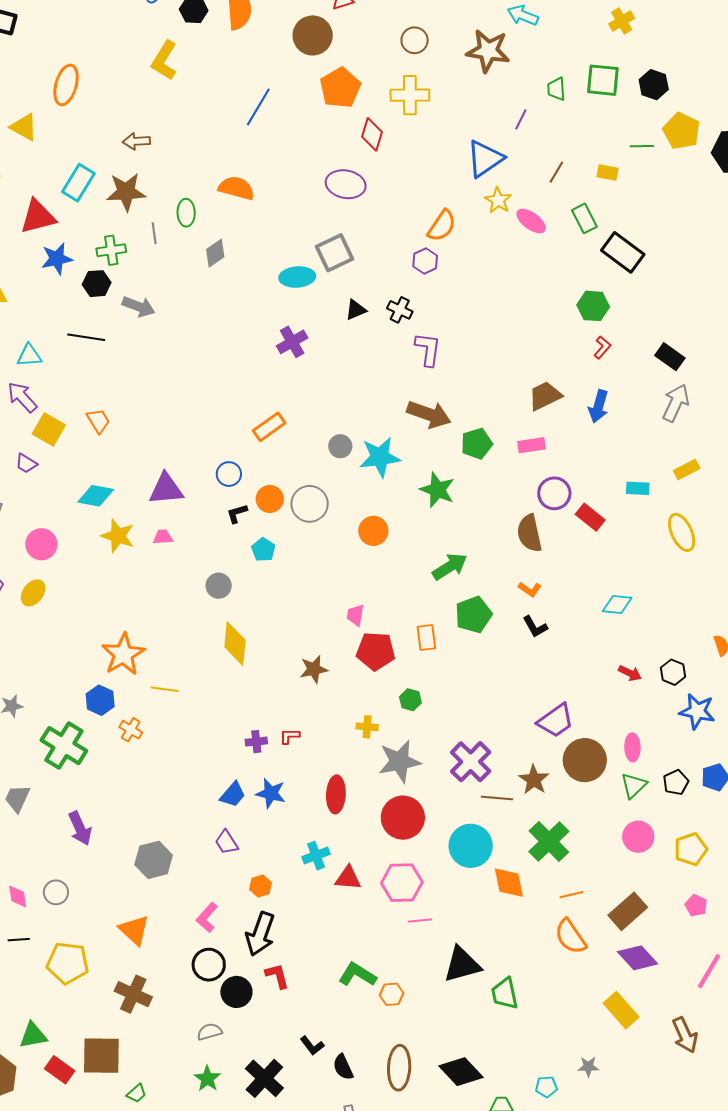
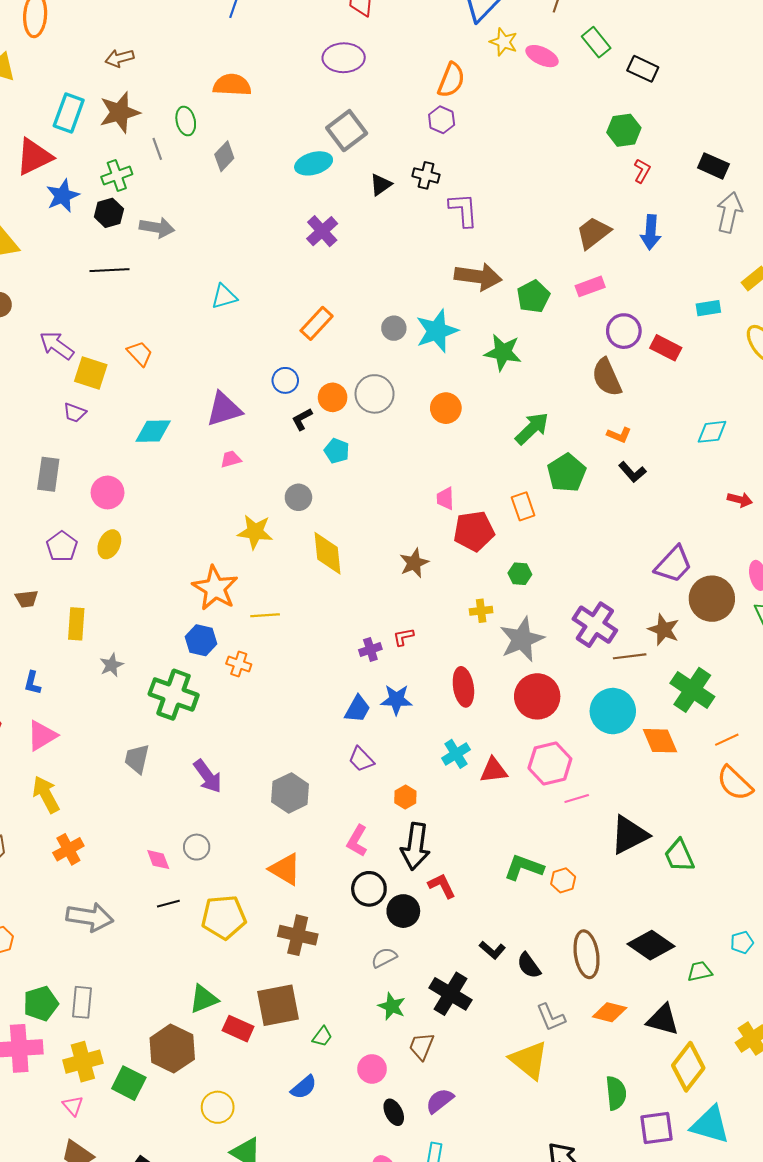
black rectangle: (623, 252) -> (643, 69), size x0.7
cyan triangle: (29, 355) -> (224, 297), moved
yellow star: (118, 536) -> (255, 532), moved

